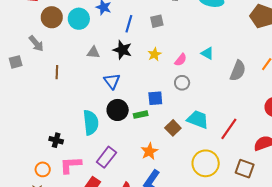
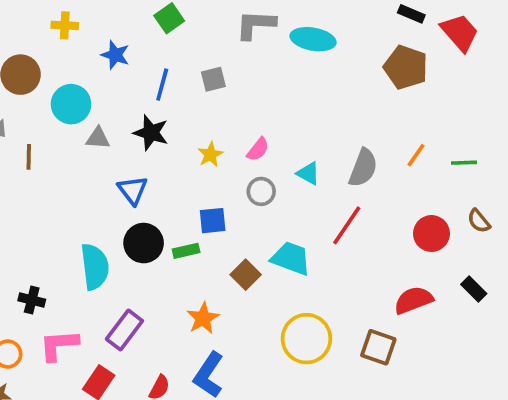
cyan circle: (79, 19) -> (71, 104), moved
cyan triangle: (207, 53) -> (308, 173), moved
yellow star: (154, 54) -> (210, 155), moved
brown line: (57, 72) -> (29, 157), moved
red line: (229, 129) -> (347, 225), moved

